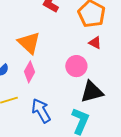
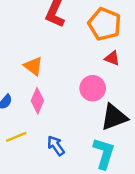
orange triangle: (29, 43) -> (33, 66), size x0.7
blue arrow: (41, 111) -> (56, 146), size x0.7

